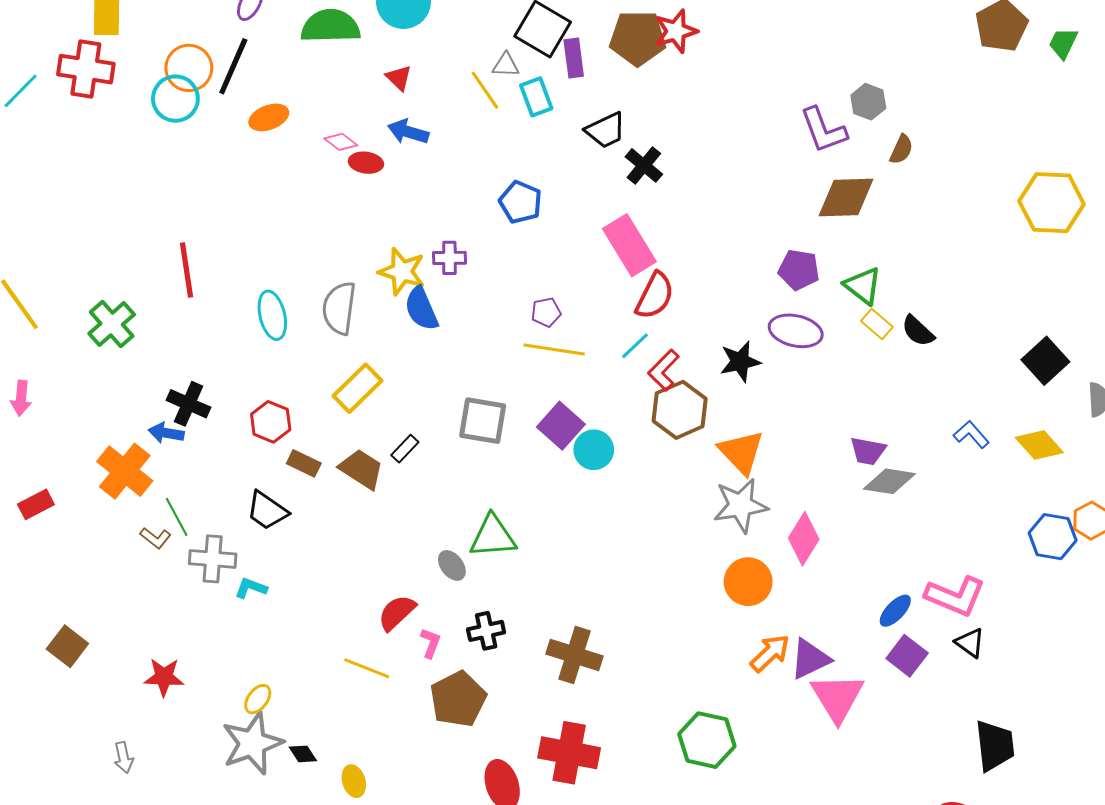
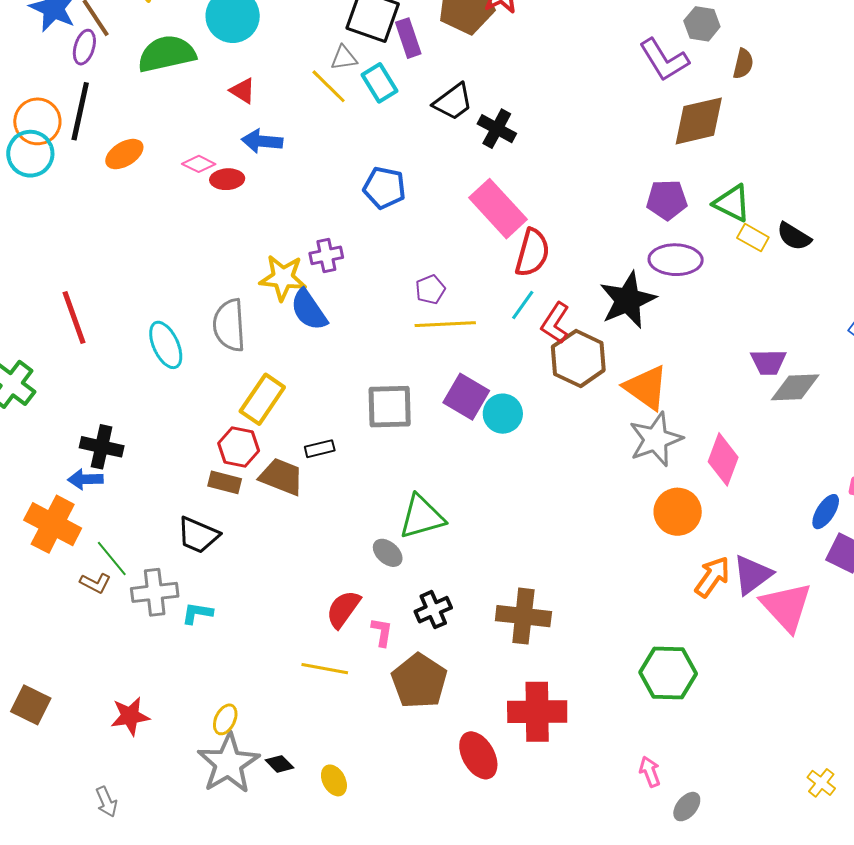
black star: (740, 362) -> (628, 300), size x1.4
red hexagon: (271, 422) -> (239, 447), moved
black rectangle: (405, 449) -> (320, 449), turned 44

